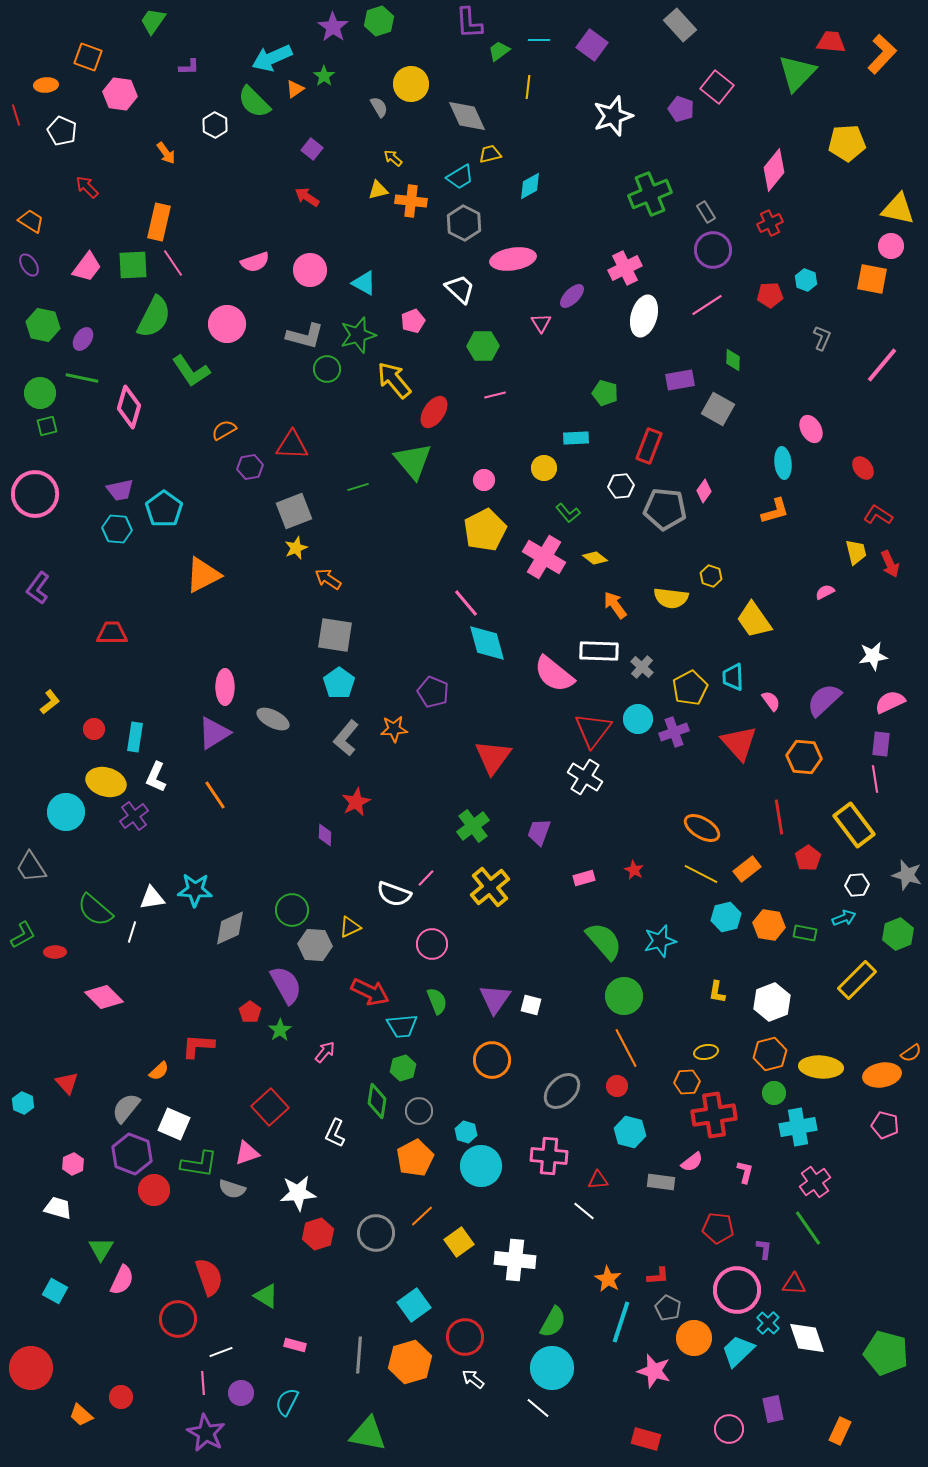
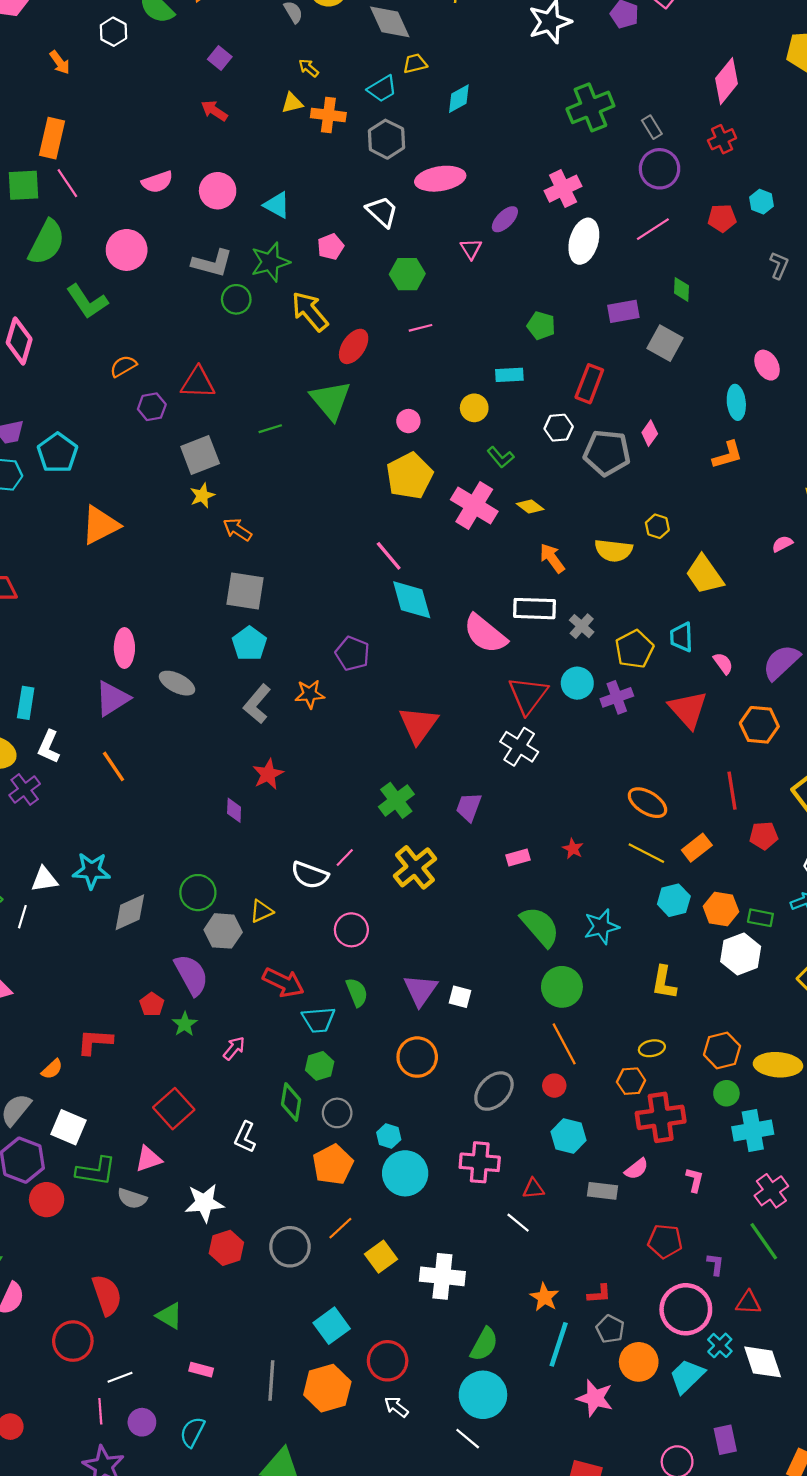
red pentagon: (808, 858) -> (764, 836), turned 30
yellow L-shape: (717, 992) -> (664, 982), size x1.4
white hexagon: (772, 1002) -> (741, 954), moved

